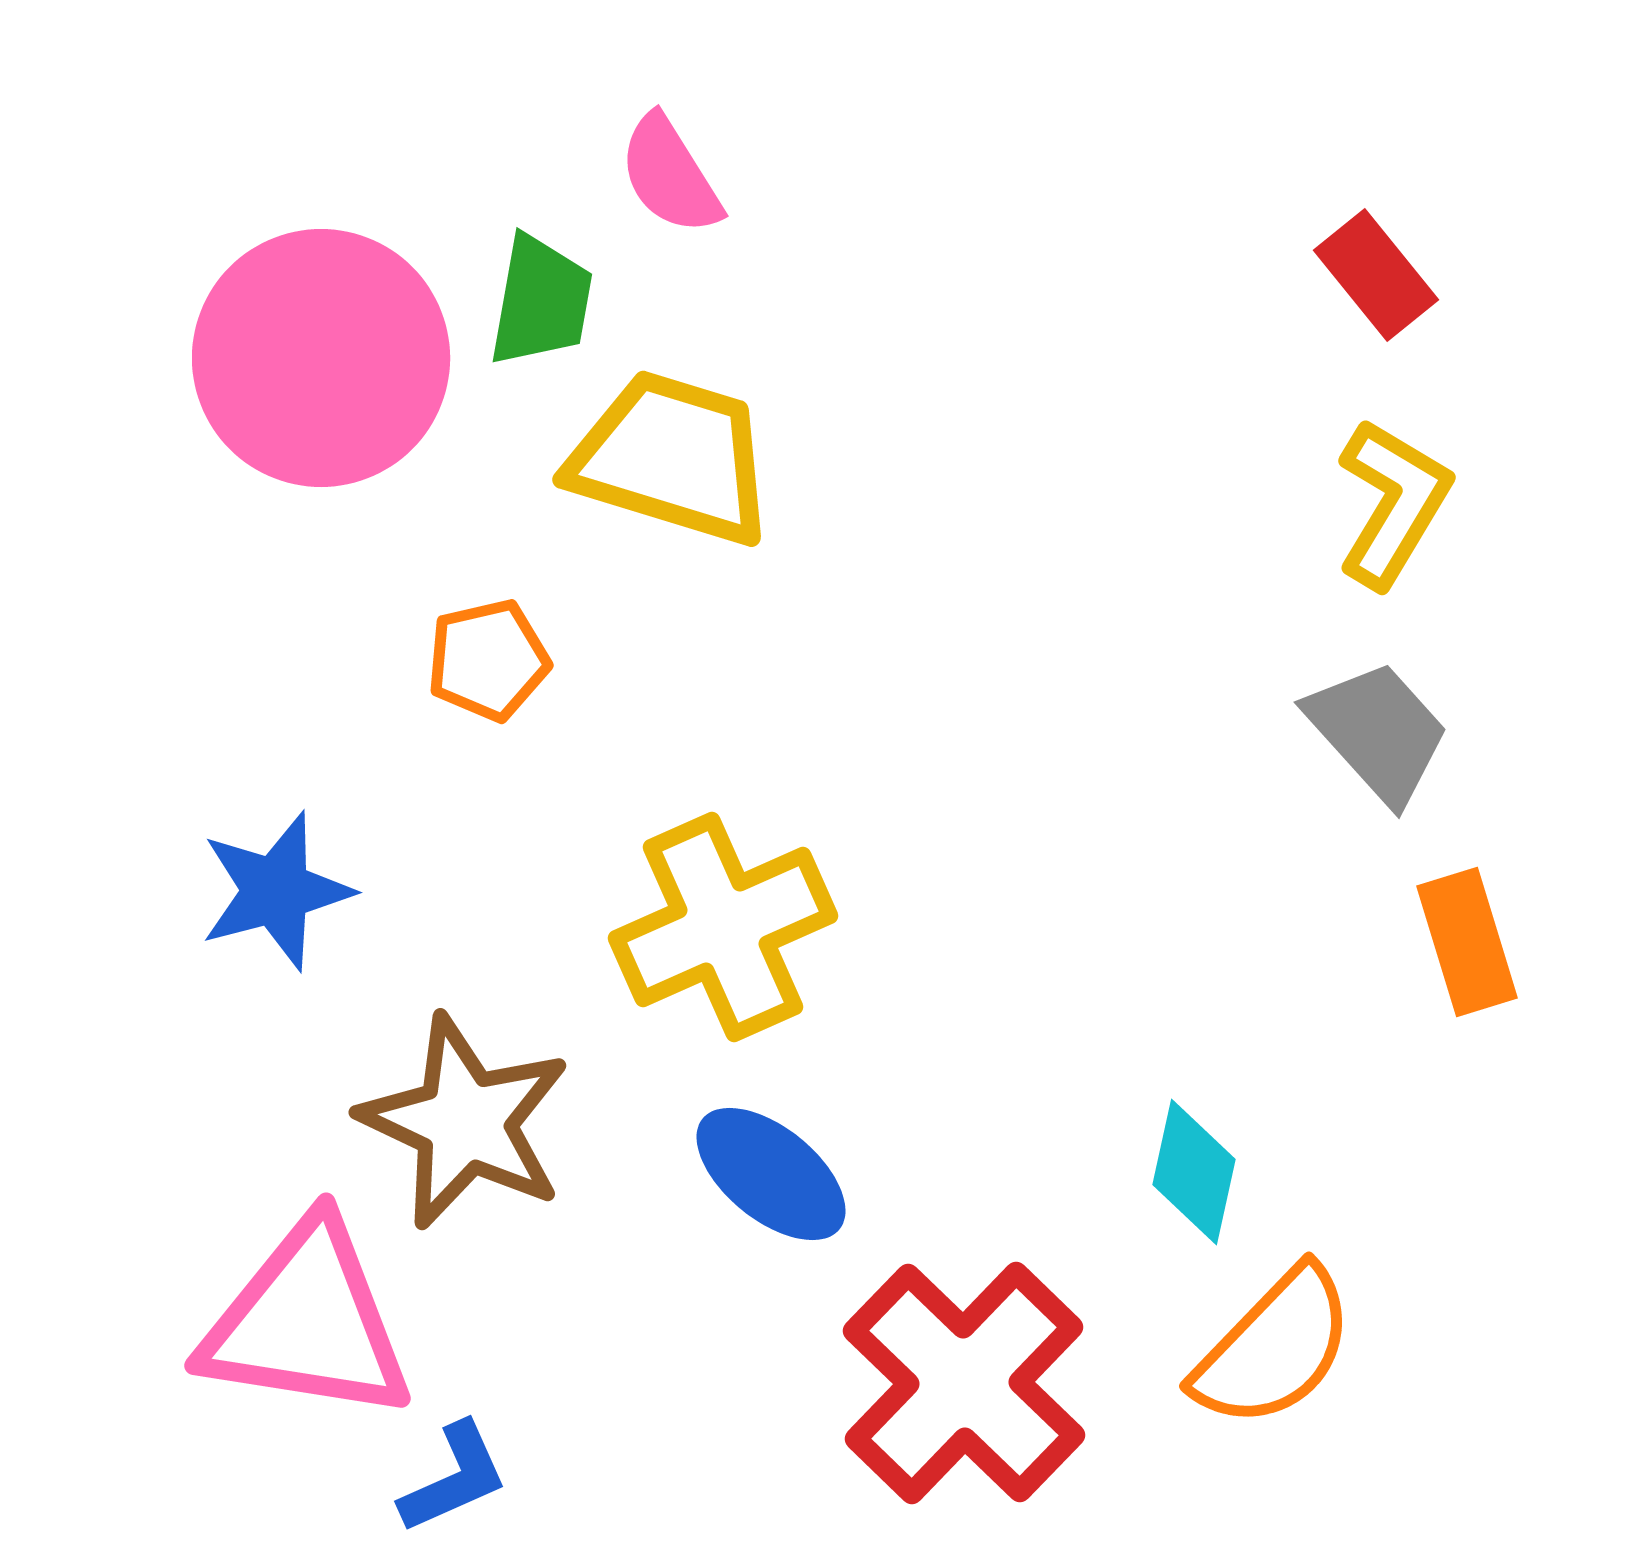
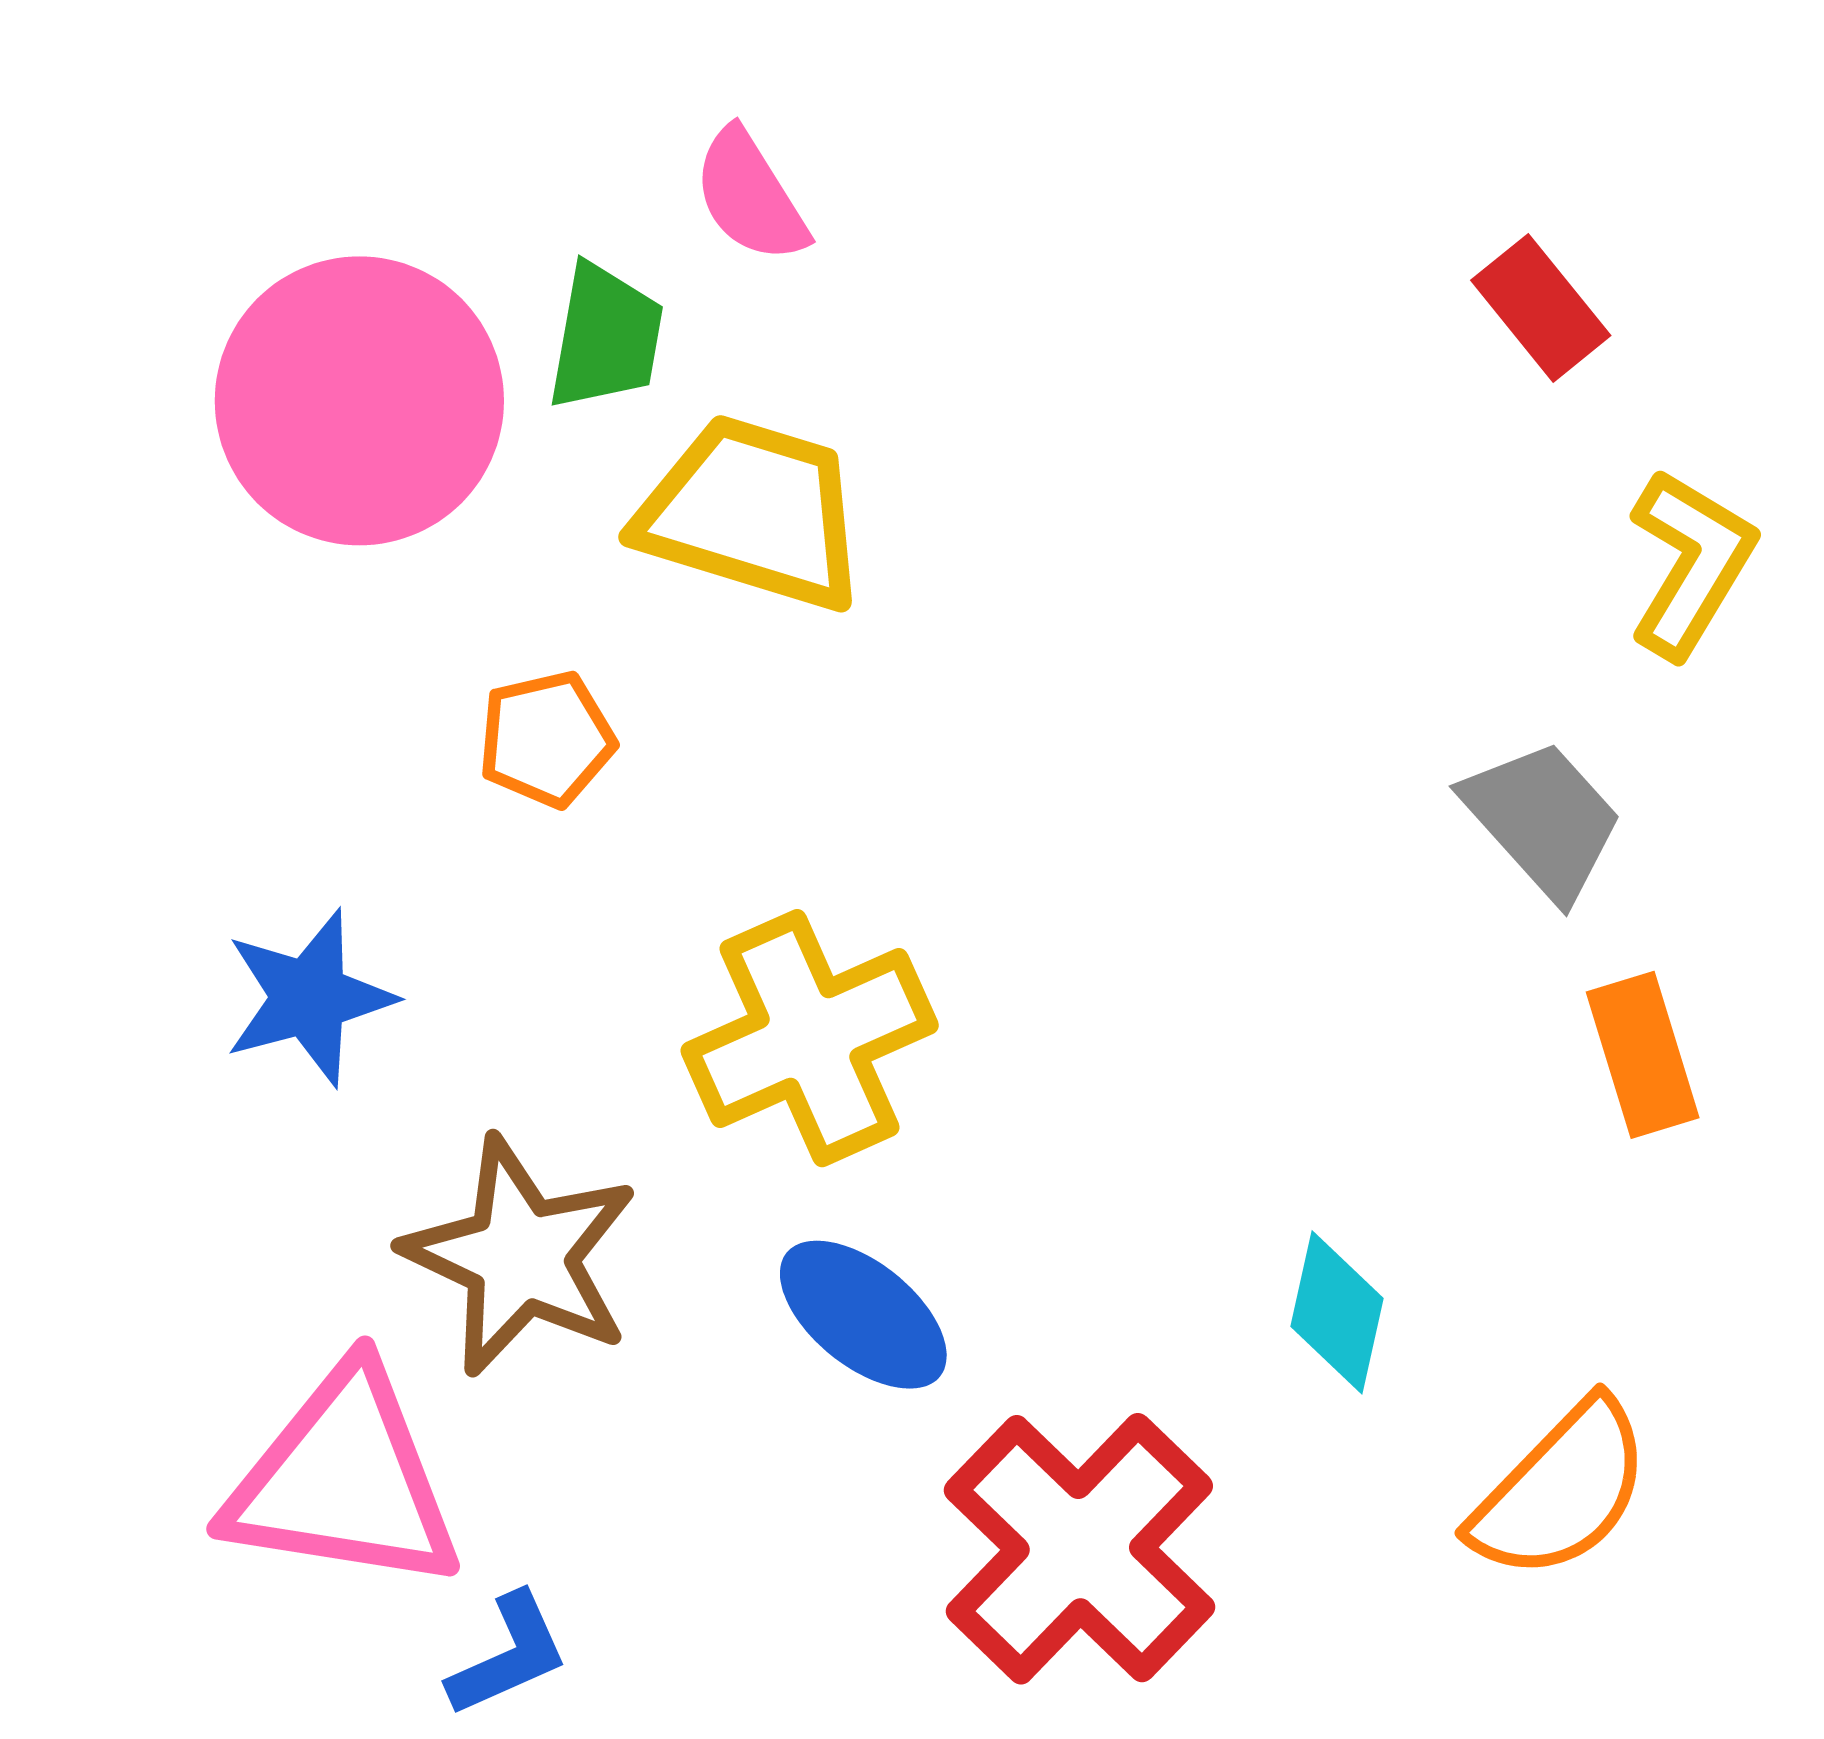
yellow L-shape: (1393, 503) -> (1691, 563), moved
orange semicircle: (1274, 1348) -> (1561, 1490), moved

